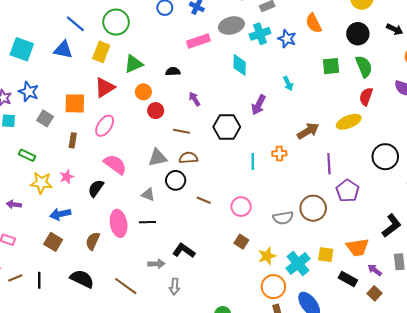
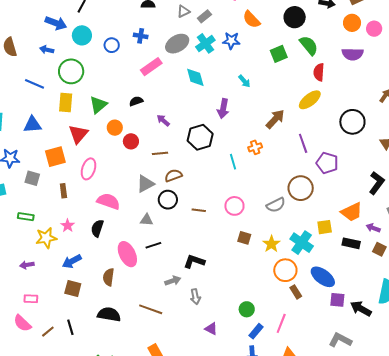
blue triangle: (63, 50) -> (32, 125), moved

